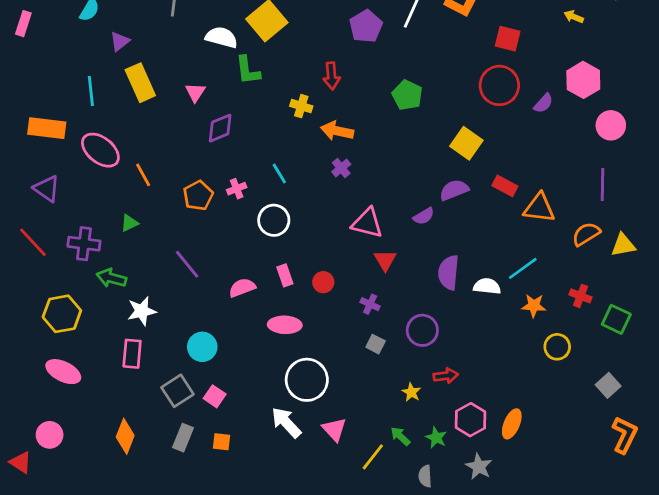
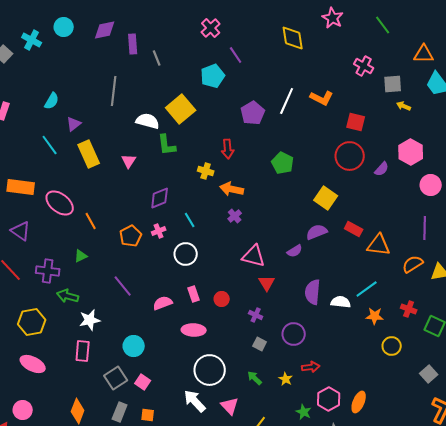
cyan line: (91, 91) -> (50, 145), moved, turned -30
purple diamond: (220, 128) -> (160, 198), moved
green arrow: (400, 436) -> (255, 378), moved

